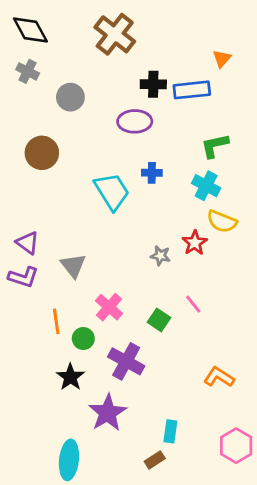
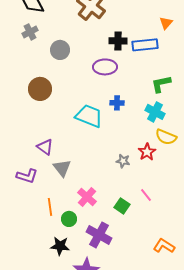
gray cross: (28, 71) -> (30, 32), turned 35
cyan trapezoid: (112, 191) -> (89, 116), turned -36
purple triangle: (28, 243) -> (45, 147), moved
black star: (70, 377) -> (60, 246), turned -30

